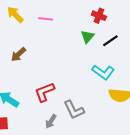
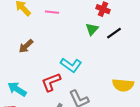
cyan L-shape: (103, 72) -> (71, 65), moved

